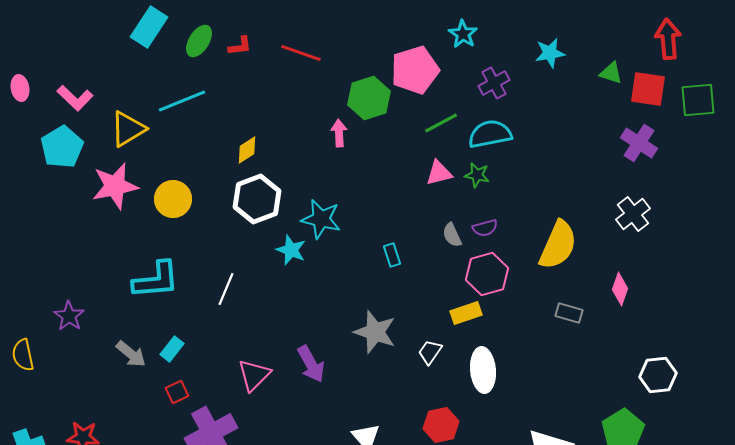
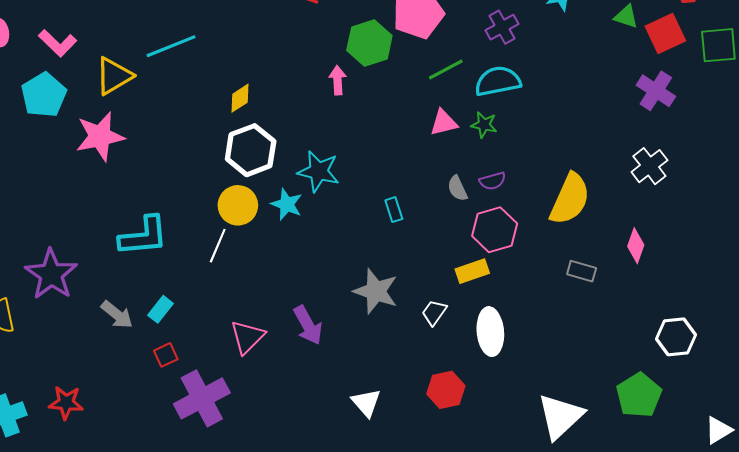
red square: (648, 89) -> (665, 33), turned -33
yellow circle: (173, 199) -> (238, 205), moved
purple star: (69, 316) -> (51, 274), size x1.6

